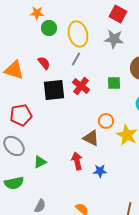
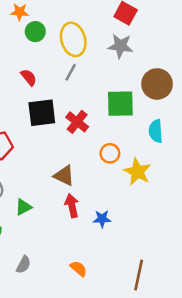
green square: (114, 83) -> (120, 104), size x1.6
red cross: (81, 86) -> (77, 122), moved
brown triangle: (91, 138) -> (64, 176), moved

